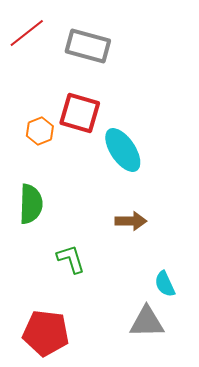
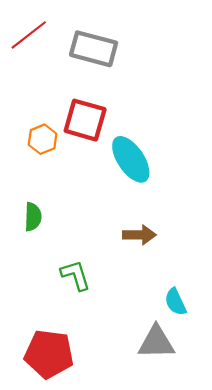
green semicircle: (31, 204) -> (33, 217), size x0.7

